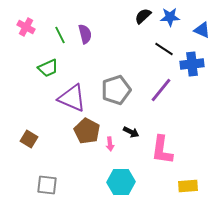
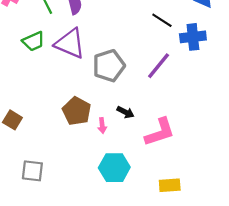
purple triangle: (72, 98) -> (70, 44), moved
pink L-shape: (162, 150) -> (160, 132), turned -116
yellow rectangle: (188, 186) -> (170, 185), moved

